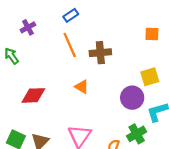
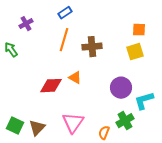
orange line: (70, 45) -> (64, 40), turned 40
yellow square: (150, 77) -> (135, 52), moved
red diamond: (33, 95) -> (51, 86), moved

